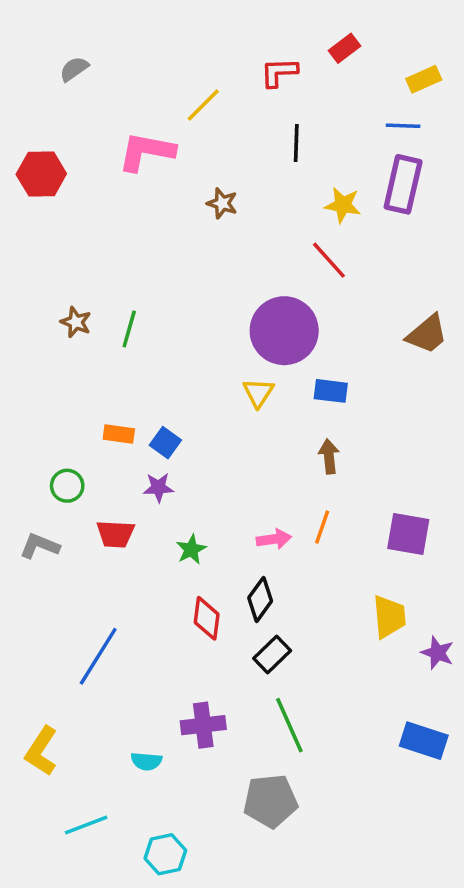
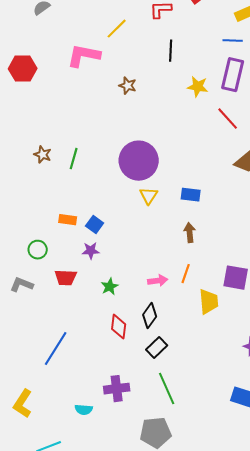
red line: (329, 260) -> (228, 119), moved
purple circle: (284, 331) -> (139, 161), moved
yellow trapezoid: (389, 617) -> (209, 302), moved

